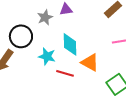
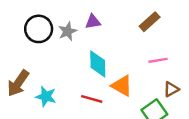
black circle: (21, 36) -> (39, 29), moved
cyan star: (47, 56) -> (46, 96), moved

